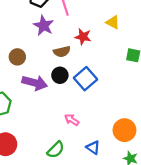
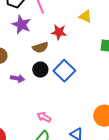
purple arrow: (35, 83) -> (17, 78), size x0.6
pink arrow: (72, 120) -> (44, 117), moved

